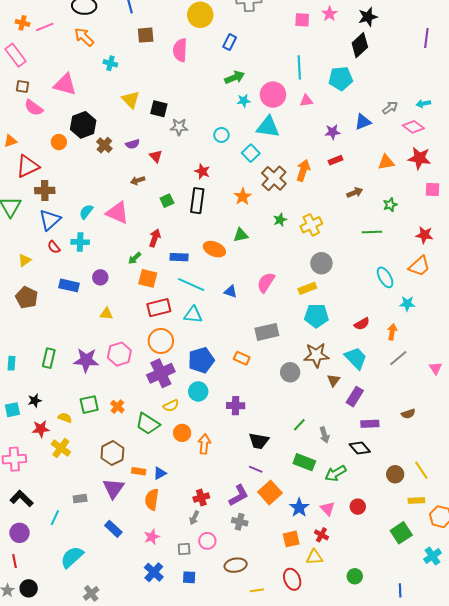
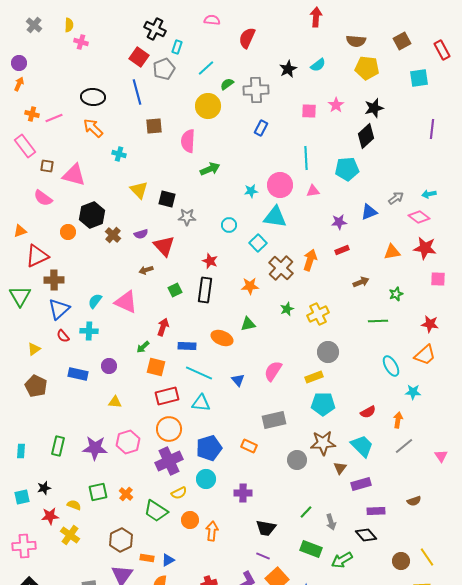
blue rectangle: (230, 42) -> (261, 128), moved
green arrow: (235, 77) -> (210, 169), moved
brown square: (23, 87) -> (47, 166), moved
red triangle: (156, 156) -> (164, 246), size x1.6
orange star: (243, 197) -> (250, 286), turned 30
blue triangle: (231, 291) -> (238, 380), turned 32
purple rectangle: (355, 397) -> (361, 484), turned 42

